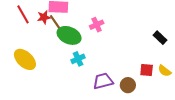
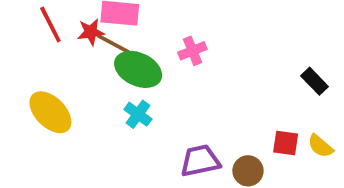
brown line: (56, 23) -> (113, 44), turned -30
cyan cross: (78, 59) -> (138, 114), moved, turned -32

